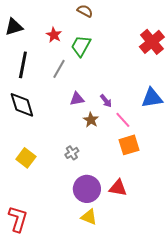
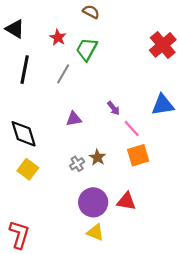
black triangle: (14, 27) -> (15, 29), turned 48
purple triangle: (77, 99) -> (74, 119), moved
black diamond: (22, 105) -> (24, 134), moved
brown star: (91, 120) -> (97, 157), moved

